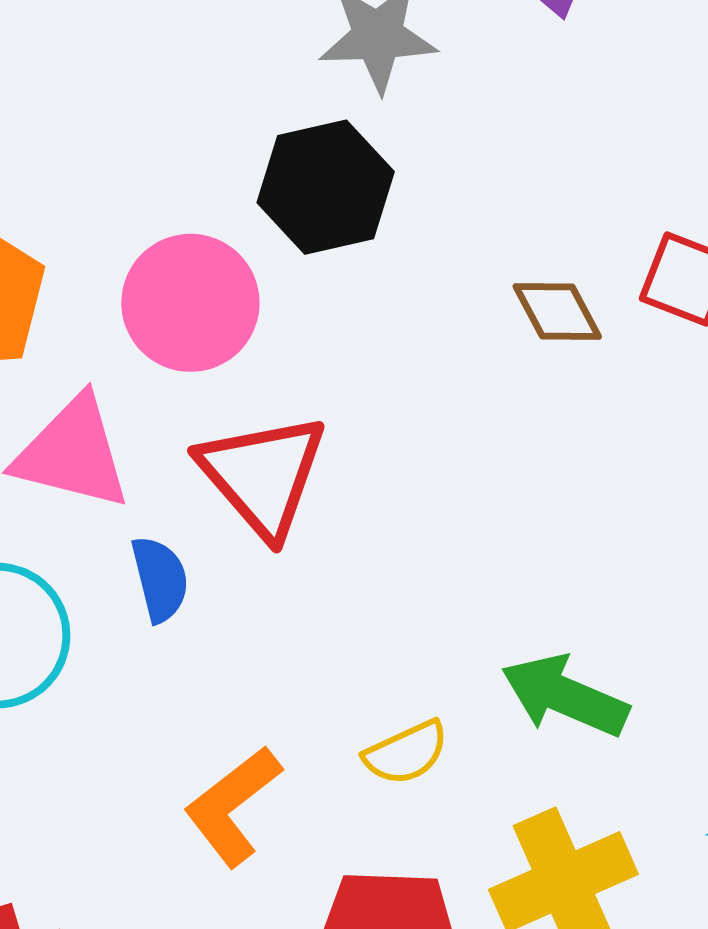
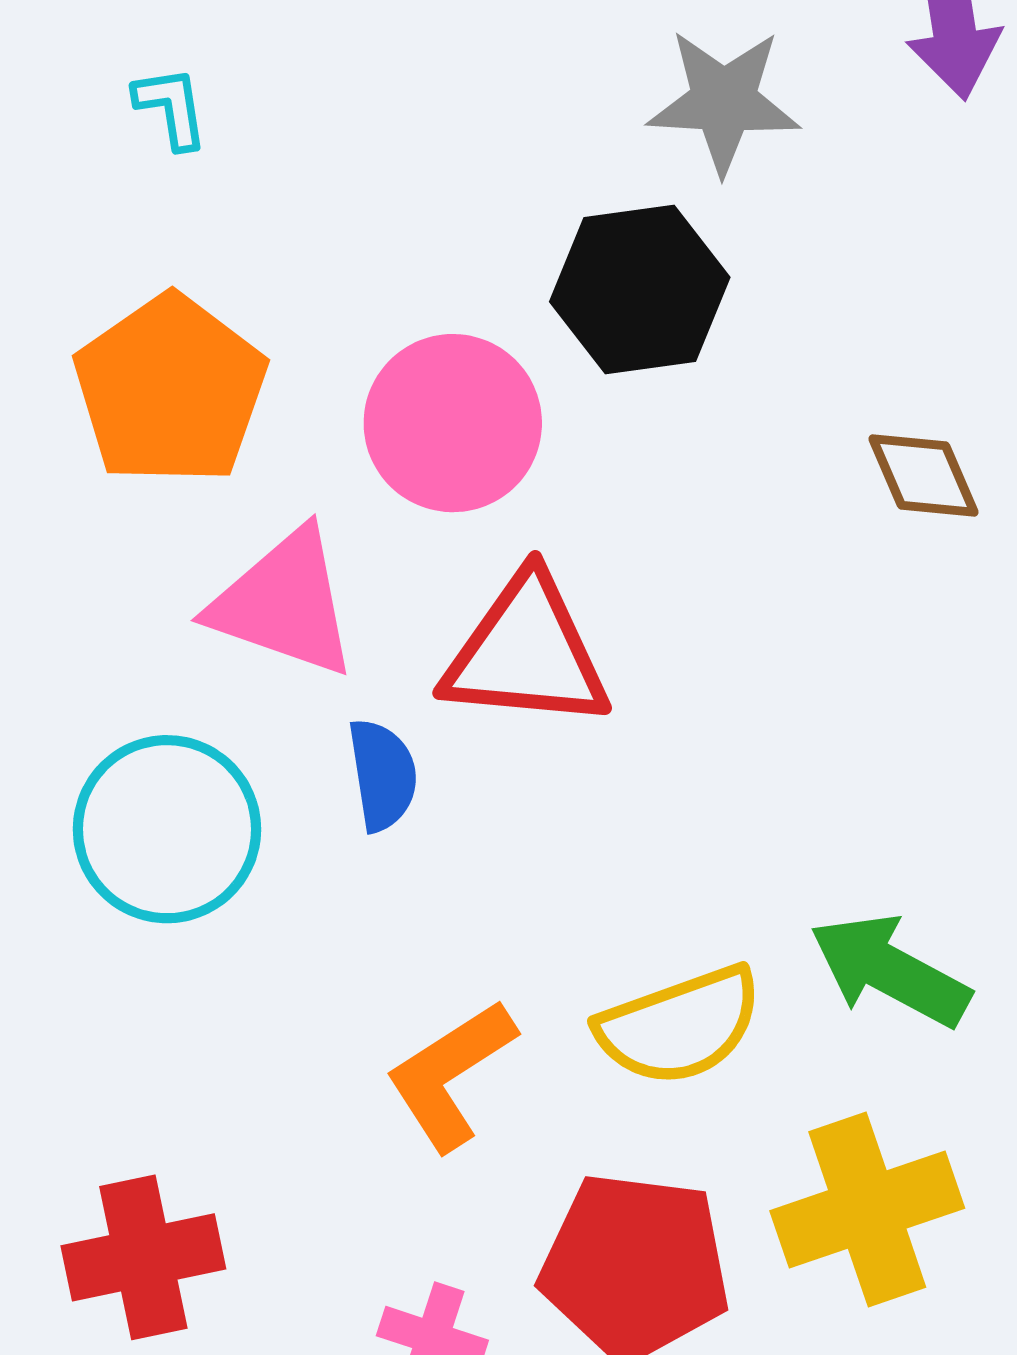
red triangle: (263, 475) -> (526, 653), turned -49
yellow semicircle: (406, 753) -> (680, 1026), size x1.5

